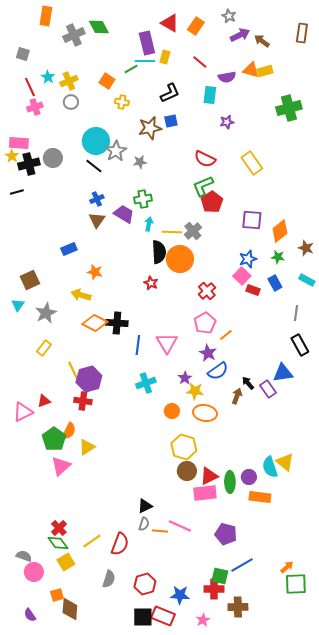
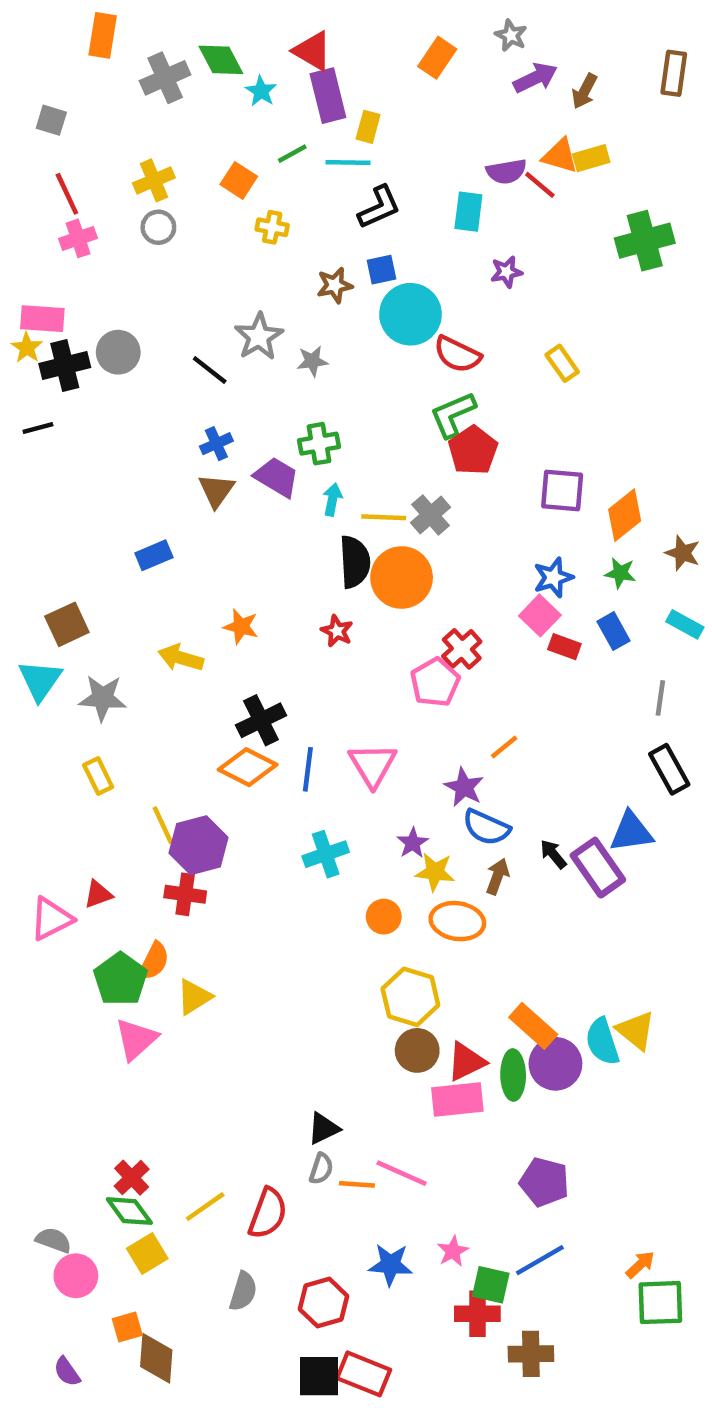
red triangle: (170, 23) -> (312, 51), moved
brown arrow: (262, 41) -> (584, 91), turned -98
cyan line: (145, 61) -> (348, 163), moved
red line: (200, 62) -> (540, 185), moved
cyan star: (48, 77) -> (261, 91), moved
brown star: (150, 128) -> (335, 285), size x0.7
cyan circle: (96, 141) -> (410, 314), moved
yellow rectangle: (252, 163) -> (562, 363), size x0.7
orange star: (95, 272) -> (241, 627), moved
cyan triangle: (18, 305) -> (40, 680), size x1.5
gray star: (46, 313) -> (103, 698), turned 30
orange diamond: (95, 323) -> (248, 767), moved
black cross: (117, 323) -> (261, 720), turned -30
pink pentagon: (205, 323) -> (435, 682), moved
yellow rectangle: (44, 348) -> (98, 776), turned -63
blue semicircle: (218, 371) -> (486, 827), turned 60
purple rectangle: (268, 389) -> (598, 868), size x1.4
brown arrow: (237, 396) -> (497, 876), moved
purple circle: (249, 477) -> (555, 1064), size x1.5
orange rectangle: (260, 497) -> (533, 1026), moved, turned 35
purple pentagon: (226, 534) -> (544, 1182), moved
blue star: (180, 595) -> (390, 1265), moved
pink star: (203, 620) -> (453, 1251), moved

